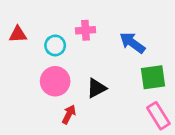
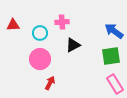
blue arrow: (132, 43) -> (114, 31), moved
black triangle: (96, 88) -> (73, 45), moved

